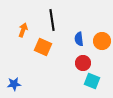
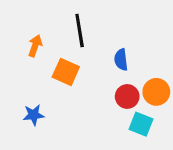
orange circle: (102, 41) -> (156, 92), moved
blue star: (14, 84) -> (34, 115), moved

